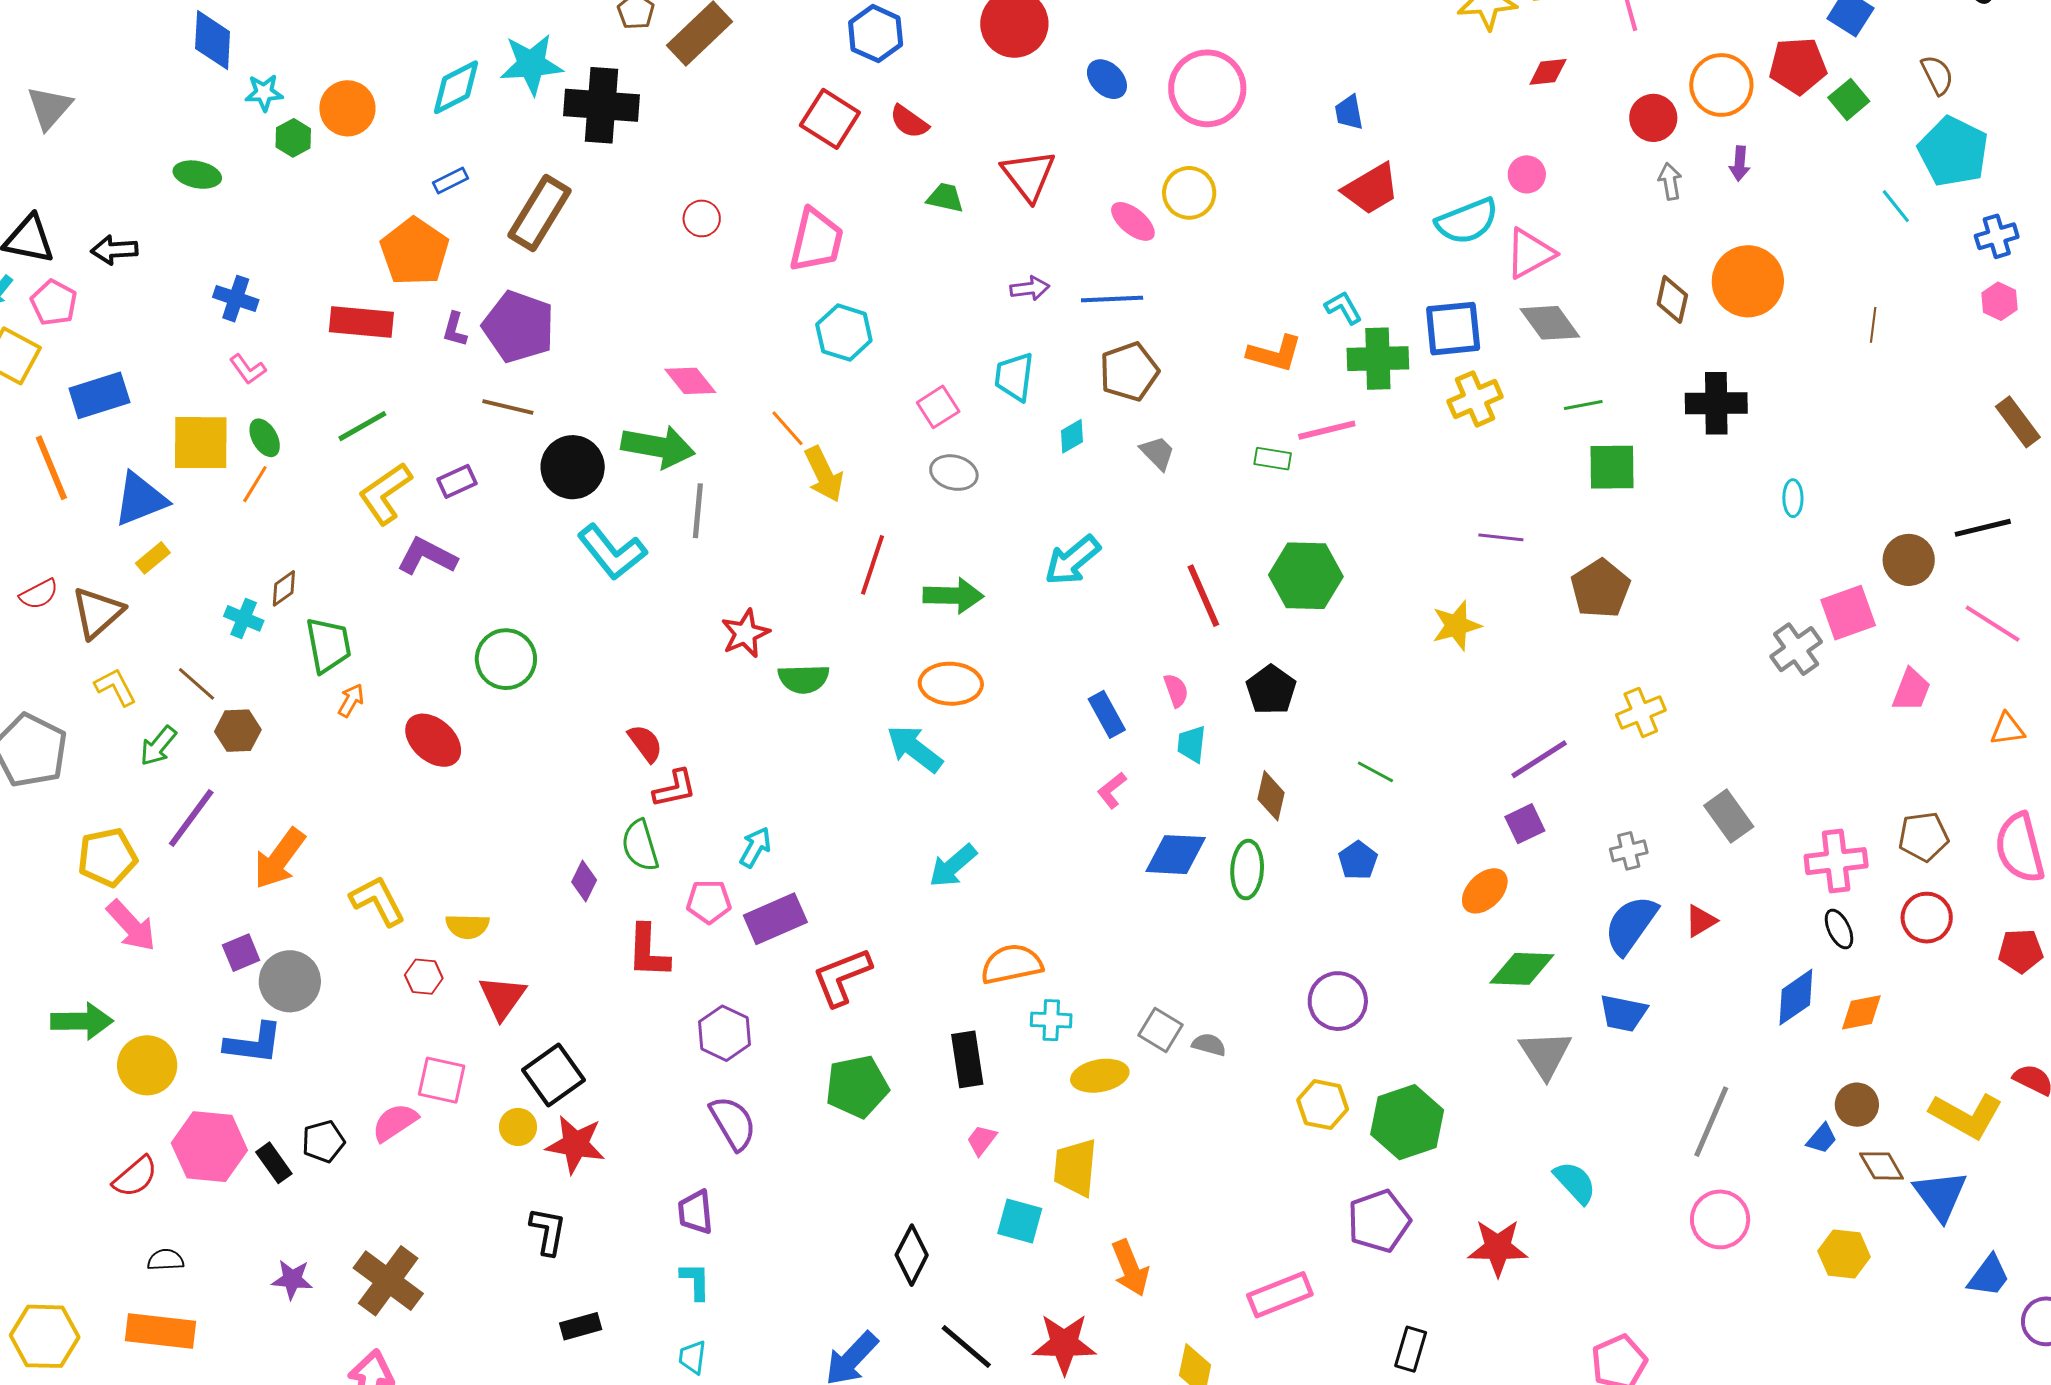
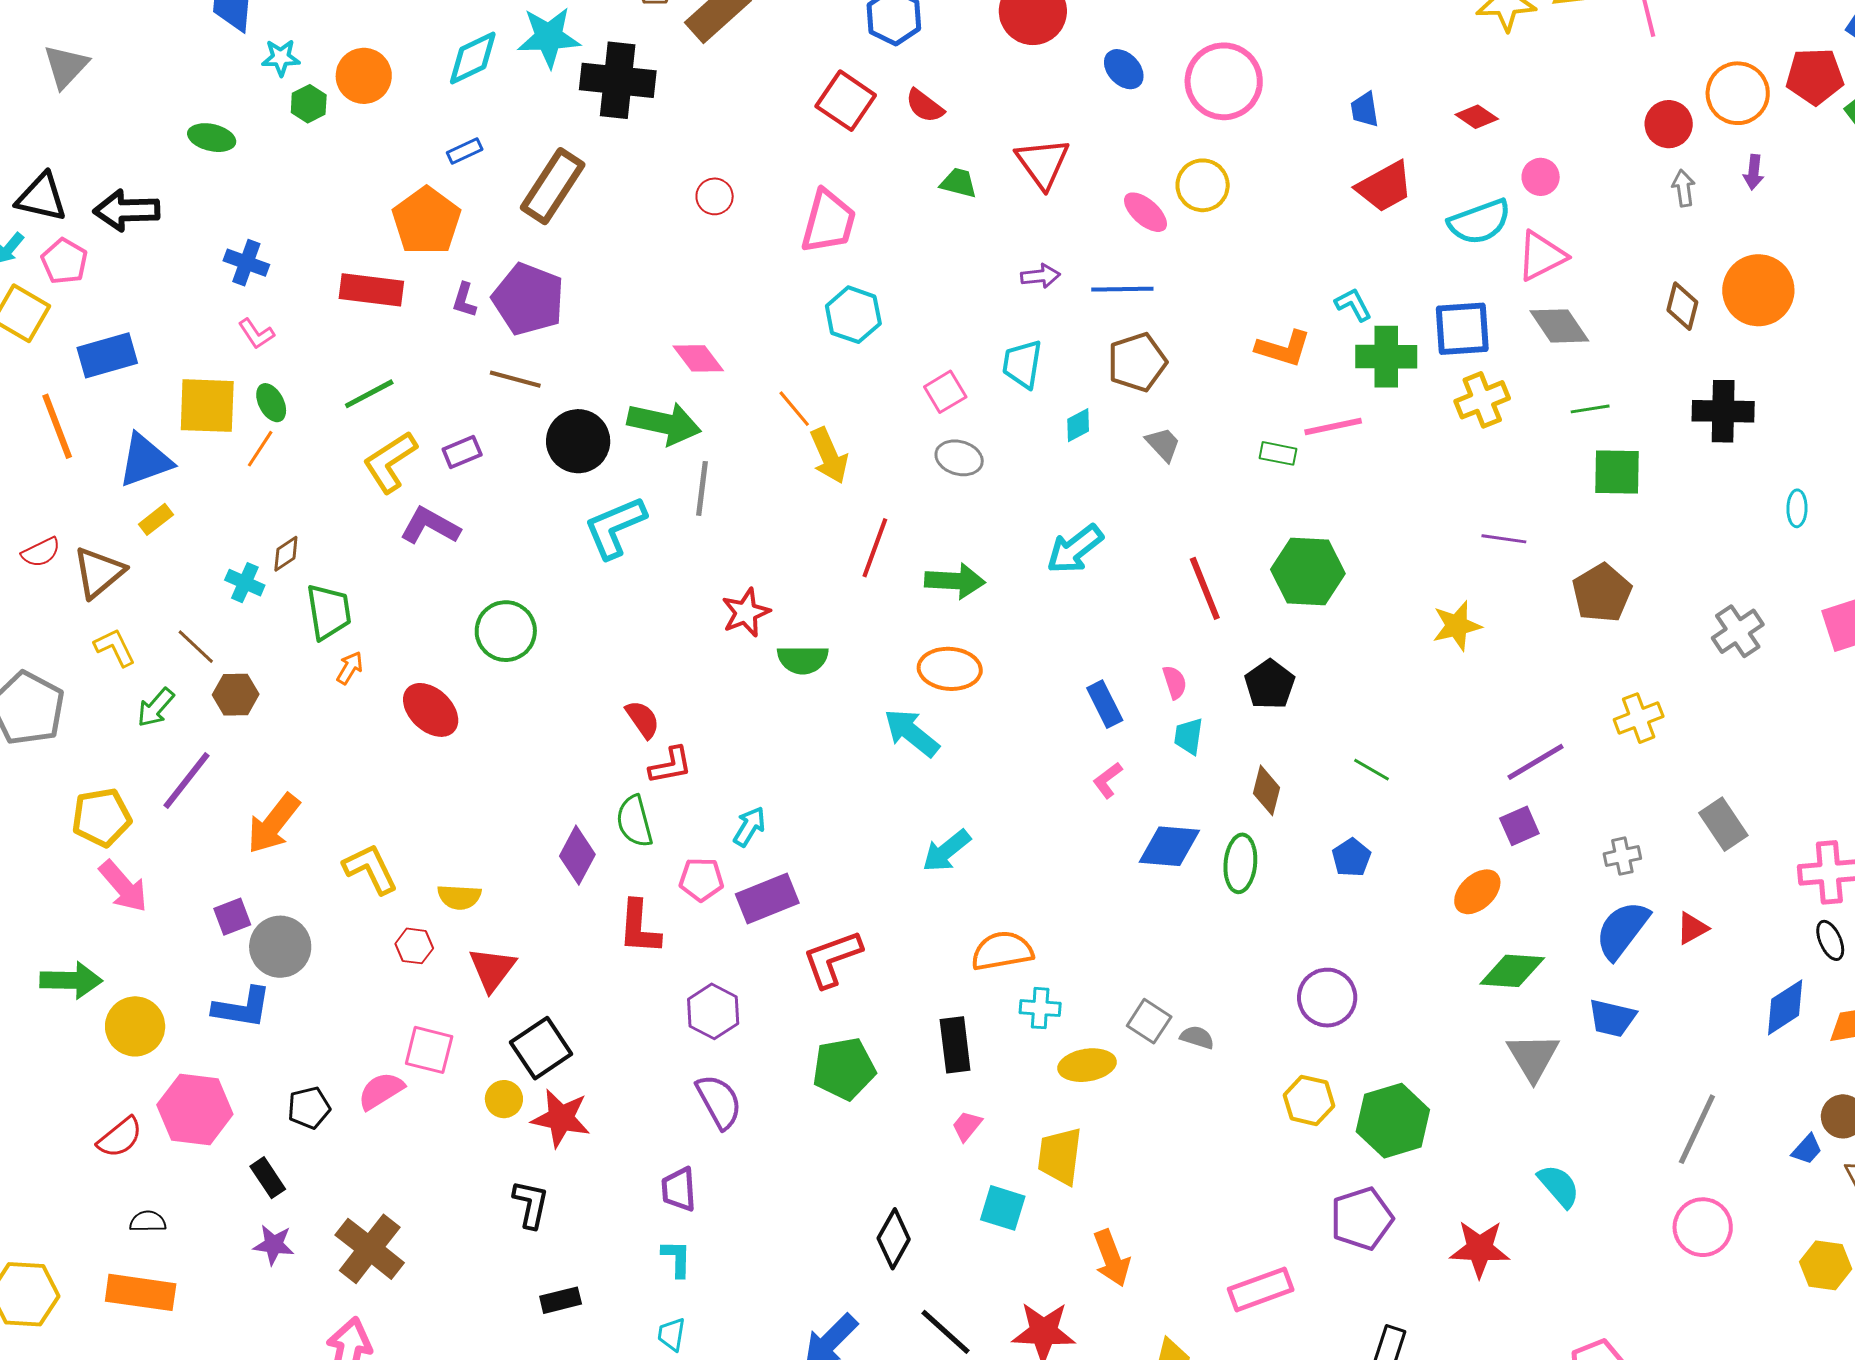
red diamond: (1548, 72) -> (1477, 117), moved, turned 39
black arrow: (114, 250) -> (126, 210), size x1.4
cyan L-shape: (612, 552) -> (615, 527), turned 104
gray cross: (1796, 649) -> (1738, 631), moved
purple diamond: (584, 881) -> (577, 855), size x1.4
black rectangle: (274, 1163) -> (268, 1178), moved

